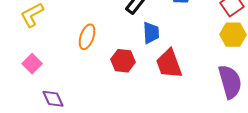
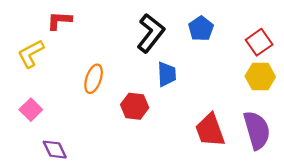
red trapezoid: (169, 64) -> (210, 130), moved

